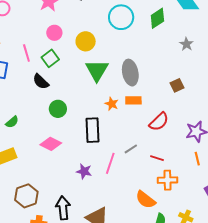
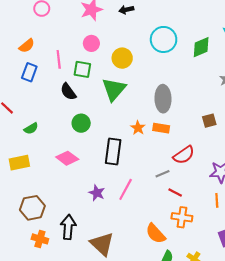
green square: (50, 58) -> (82, 69), turned 36
green triangle: (97, 70) -> (114, 89), moved
gray line: (131, 149) -> (162, 174), moved

